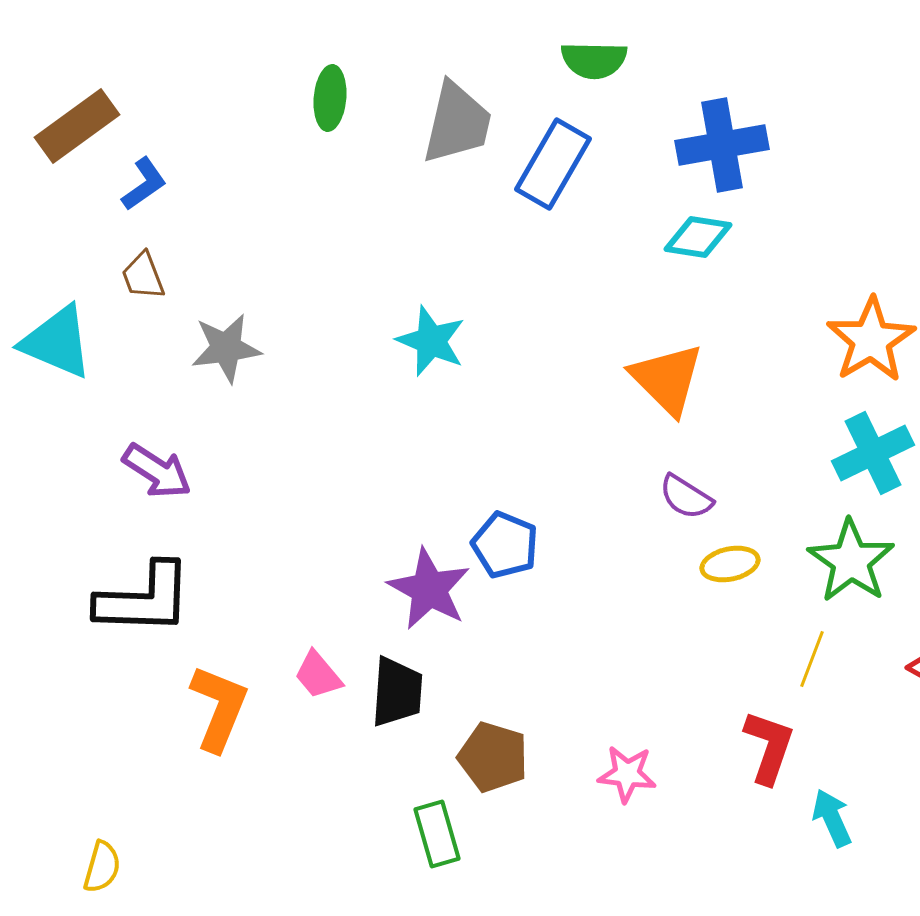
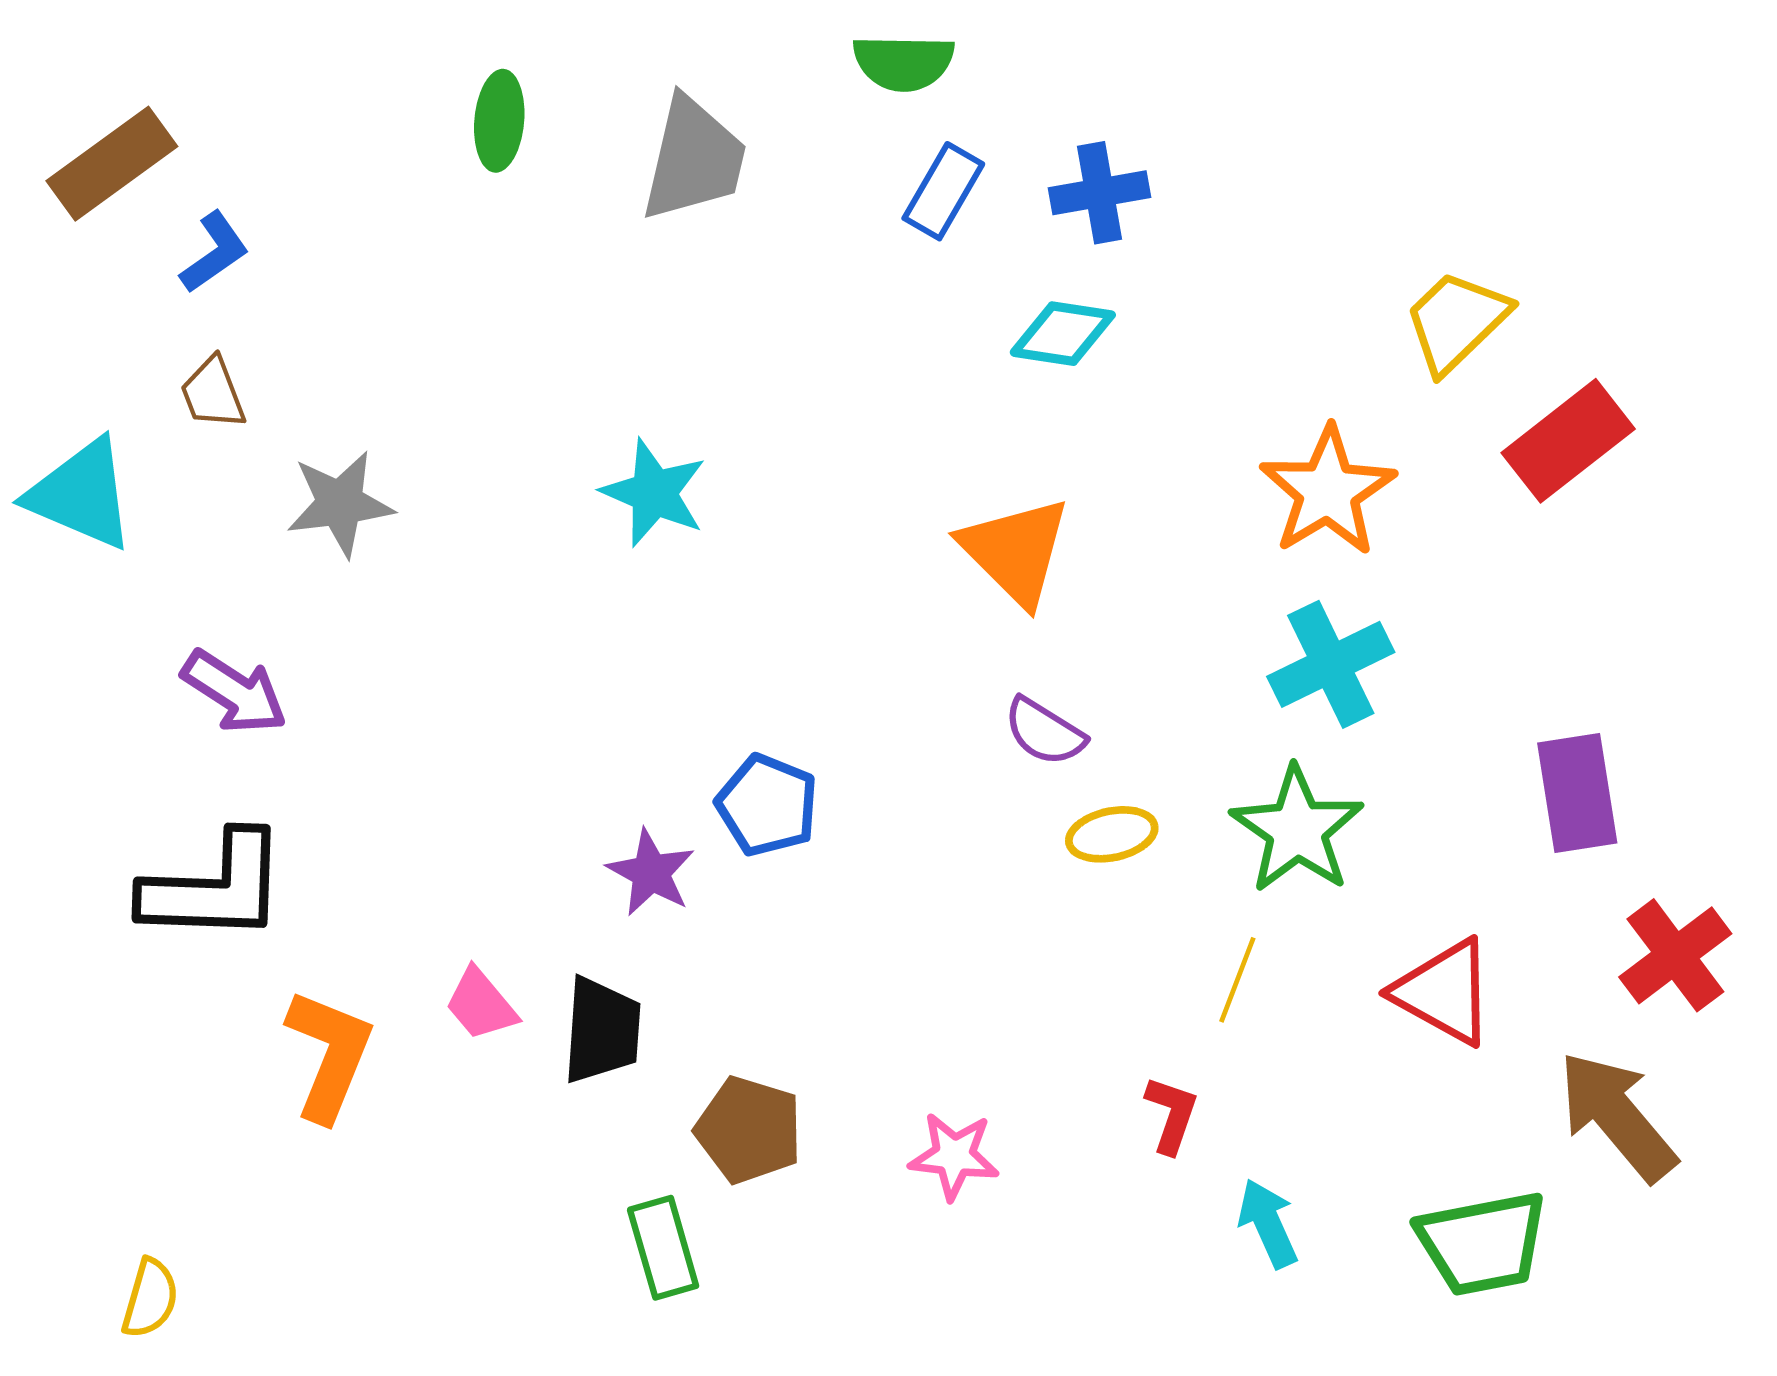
blue cross: (722, 145) -> (1100, 193), size x0.7
blue rectangle: (553, 164) -> (943, 191), moved, size x0.7
purple star: (429, 589) -> (651, 873), size x0.7
red L-shape: (769, 747) -> (1171, 1115), size x0.7

